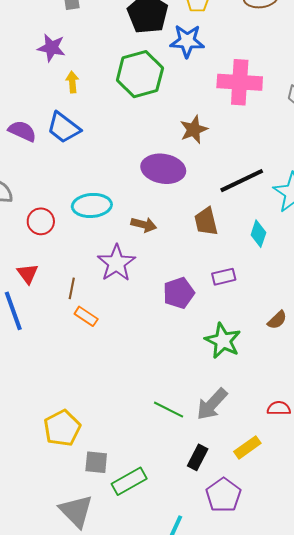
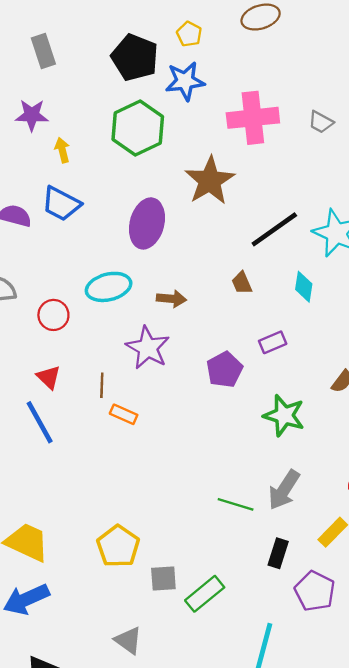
brown star: (194, 130) -> (210, 181), size x1.5
purple ellipse: (163, 169) -> (147, 223), moved, turned -75
brown trapezoid: (206, 221) -> (242, 283), size x0.7
gray triangle: (76, 511) -> (128, 640), moved, size x0.7

